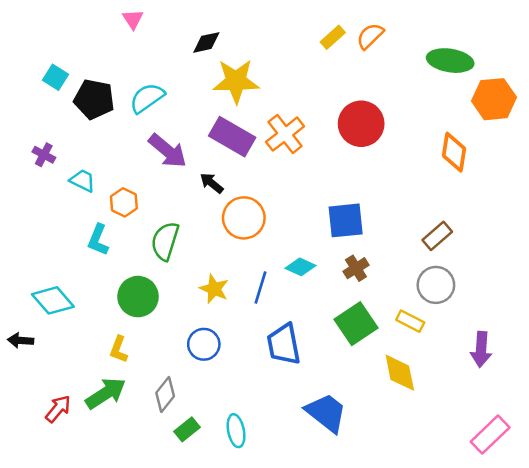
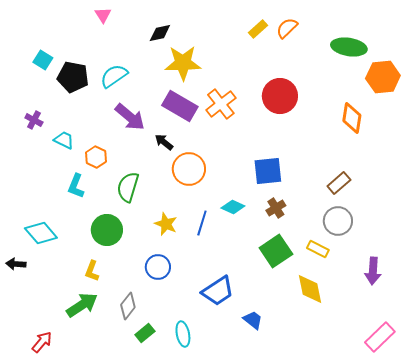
blue trapezoid: (284, 344) -> (218, 291), moved, turned -112
red arrow: (58, 409) -> (42, 342), moved
blue trapezoid: (326, 413) -> (253, 320), size x0.6

